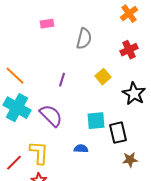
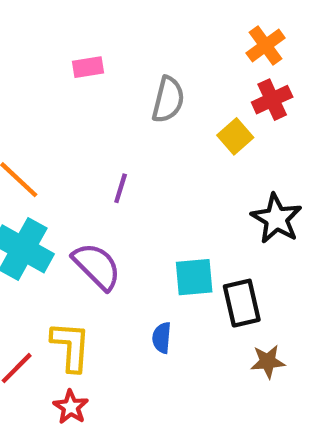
red cross: (129, 50) -> (272, 100), moved
yellow square: (103, 77) -> (235, 136), moved
blue semicircle: (81, 149) -> (162, 338), turned -88

